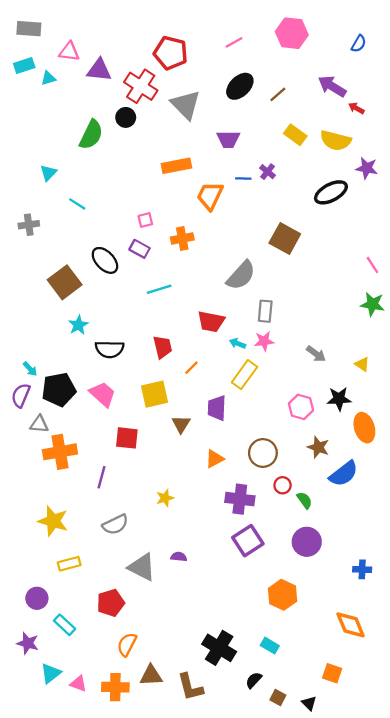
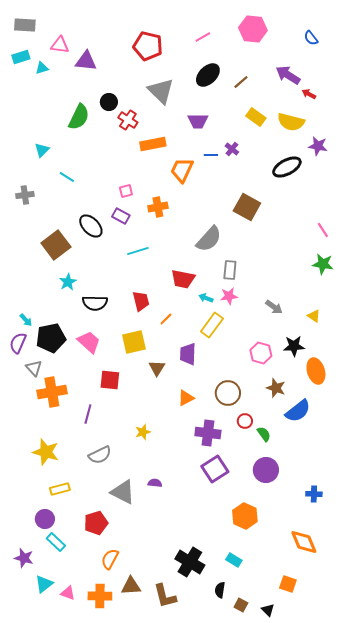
blue semicircle: (359, 44) -> (311, 38), turned 112
red cross: (141, 86) -> (128, 120), moved, size x0.7
gray triangle: (39, 424) -> (34, 368), turned 42
purple circle: (37, 598) -> (45, 519), moved
black semicircle: (254, 680) -> (220, 590), turned -35

